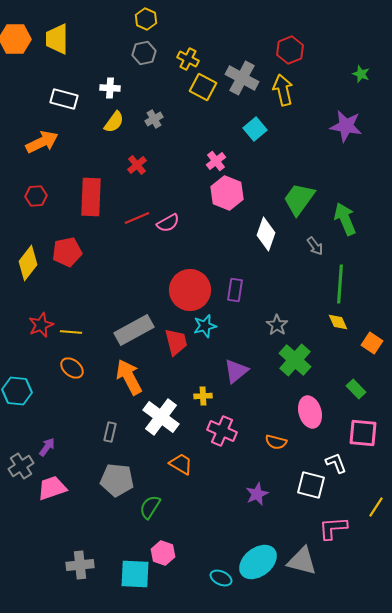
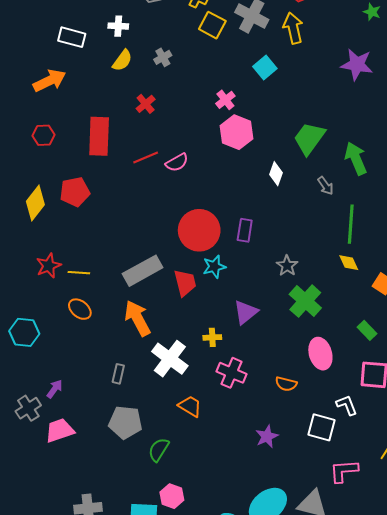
white diamond: (266, 234) -> (276, 174), size x0.7

